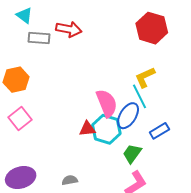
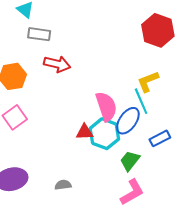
red arrow: (69, 29) -> (57, 64), moved

